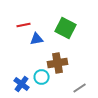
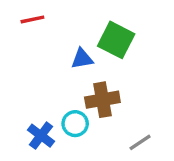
red line: (24, 25) -> (32, 19), moved
blue triangle: (37, 39) -> (82, 59), moved

